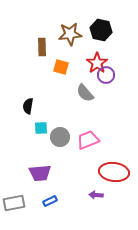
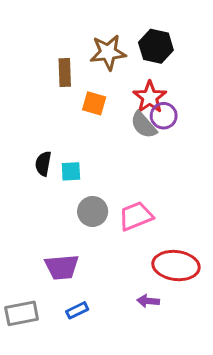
gray semicircle: (85, 93) -> (144, 125), moved
cyan square: (41, 128) -> (71, 171), moved

